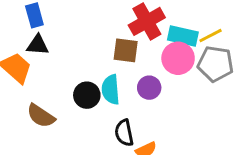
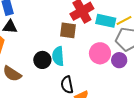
pink circle: (178, 58) -> (100, 53), moved
purple circle: (149, 88) -> (119, 60), moved

